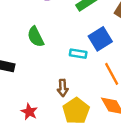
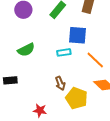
green semicircle: (36, 37) -> (26, 50), turned -72
blue square: (100, 39) -> (78, 35), turned -36

